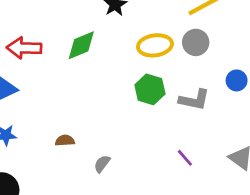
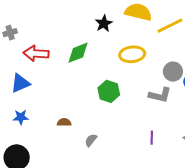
gray circle: (196, 42) -> (173, 72), moved
green hexagon: (150, 89) -> (109, 91), moved
purple line: (185, 158) -> (152, 138), turned 40

